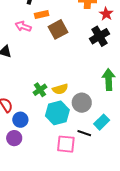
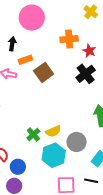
black line: (84, 133) -> (91, 181), moved

